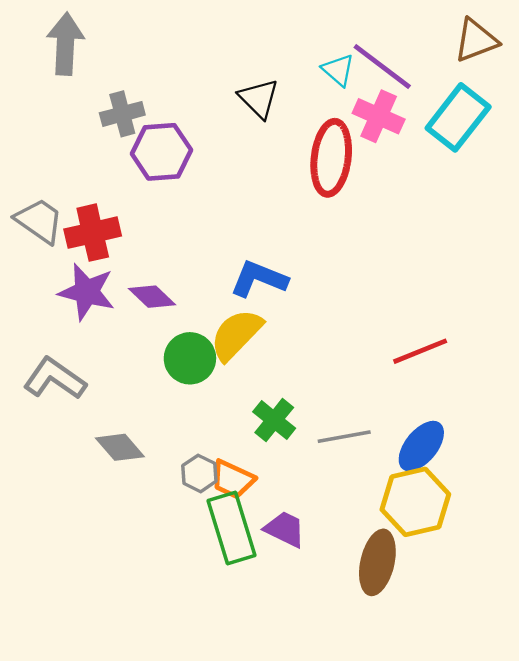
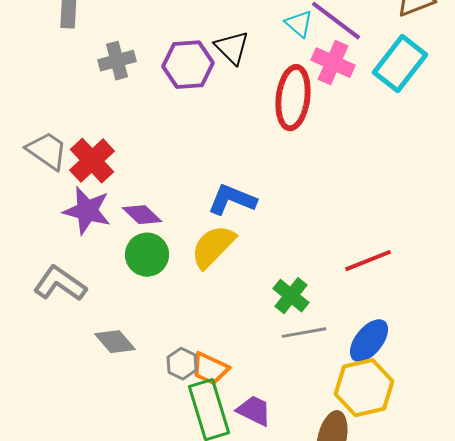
purple hexagon: (161, 152) -> (188, 65), moved
red cross: (93, 233) -> (92, 161), turned -30
green circle: (190, 358) -> (147, 255), moved
green cross: (274, 420) -> (291, 296), moved

